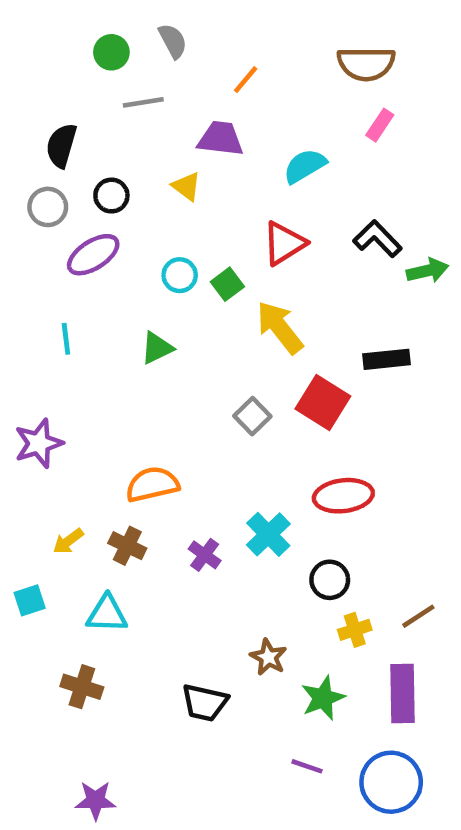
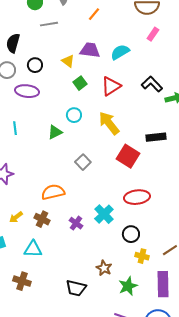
purple trapezoid: (221, 139) -> (90, 50), moved
purple ellipse: (93, 255) -> (27, 91), turned 40
cyan circle: (180, 275) -> (74, 115), moved
green square: (227, 284) -> (80, 83), moved
gray square: (252, 416) -> (83, 162), moved
yellow cross: (355, 630) -> (142, 256), turned 32

